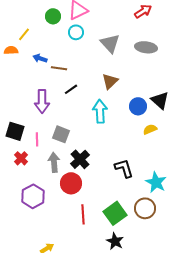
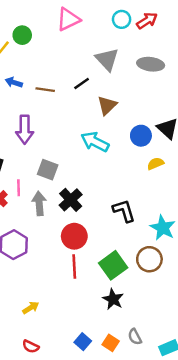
green circle: (53, 16) -> (22, 35), moved
cyan circle: (76, 32) -> (122, 19), moved
blue arrow: (40, 58) -> (14, 82), moved
black line: (71, 89) -> (82, 84), moved
cyan arrow: (100, 111) -> (95, 142), turned -60
pink line: (37, 139) -> (19, 188), moved
red circle: (71, 183) -> (74, 236), moved

